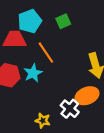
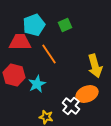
cyan star: (33, 73) -> (37, 84), moved

